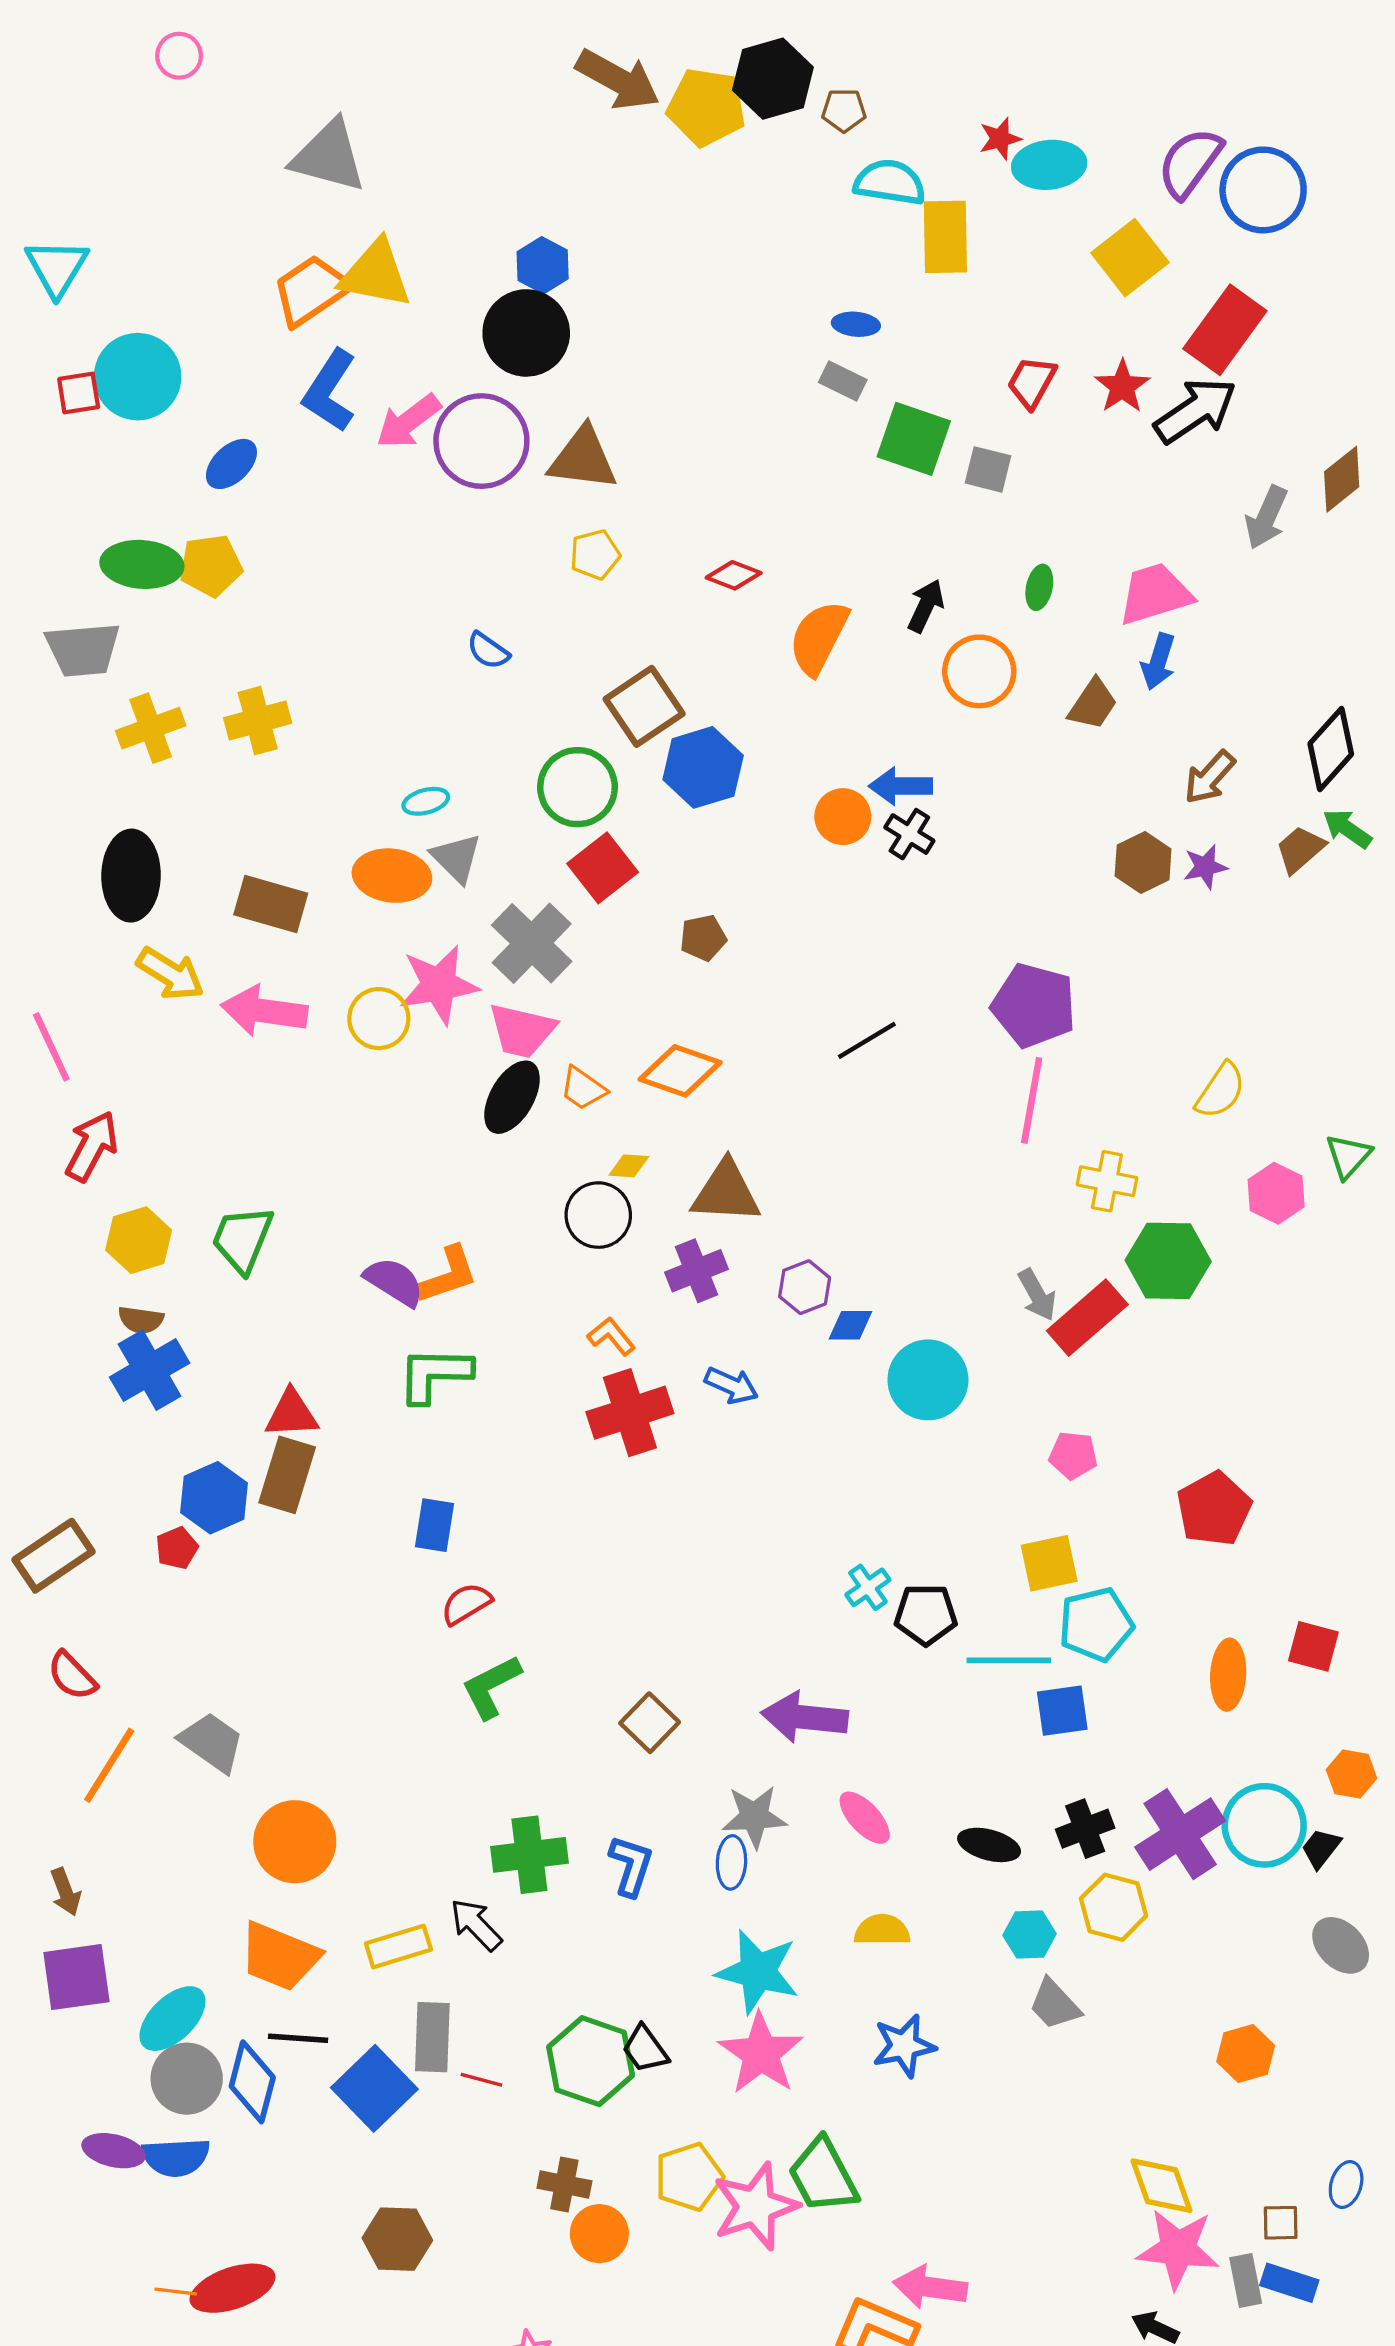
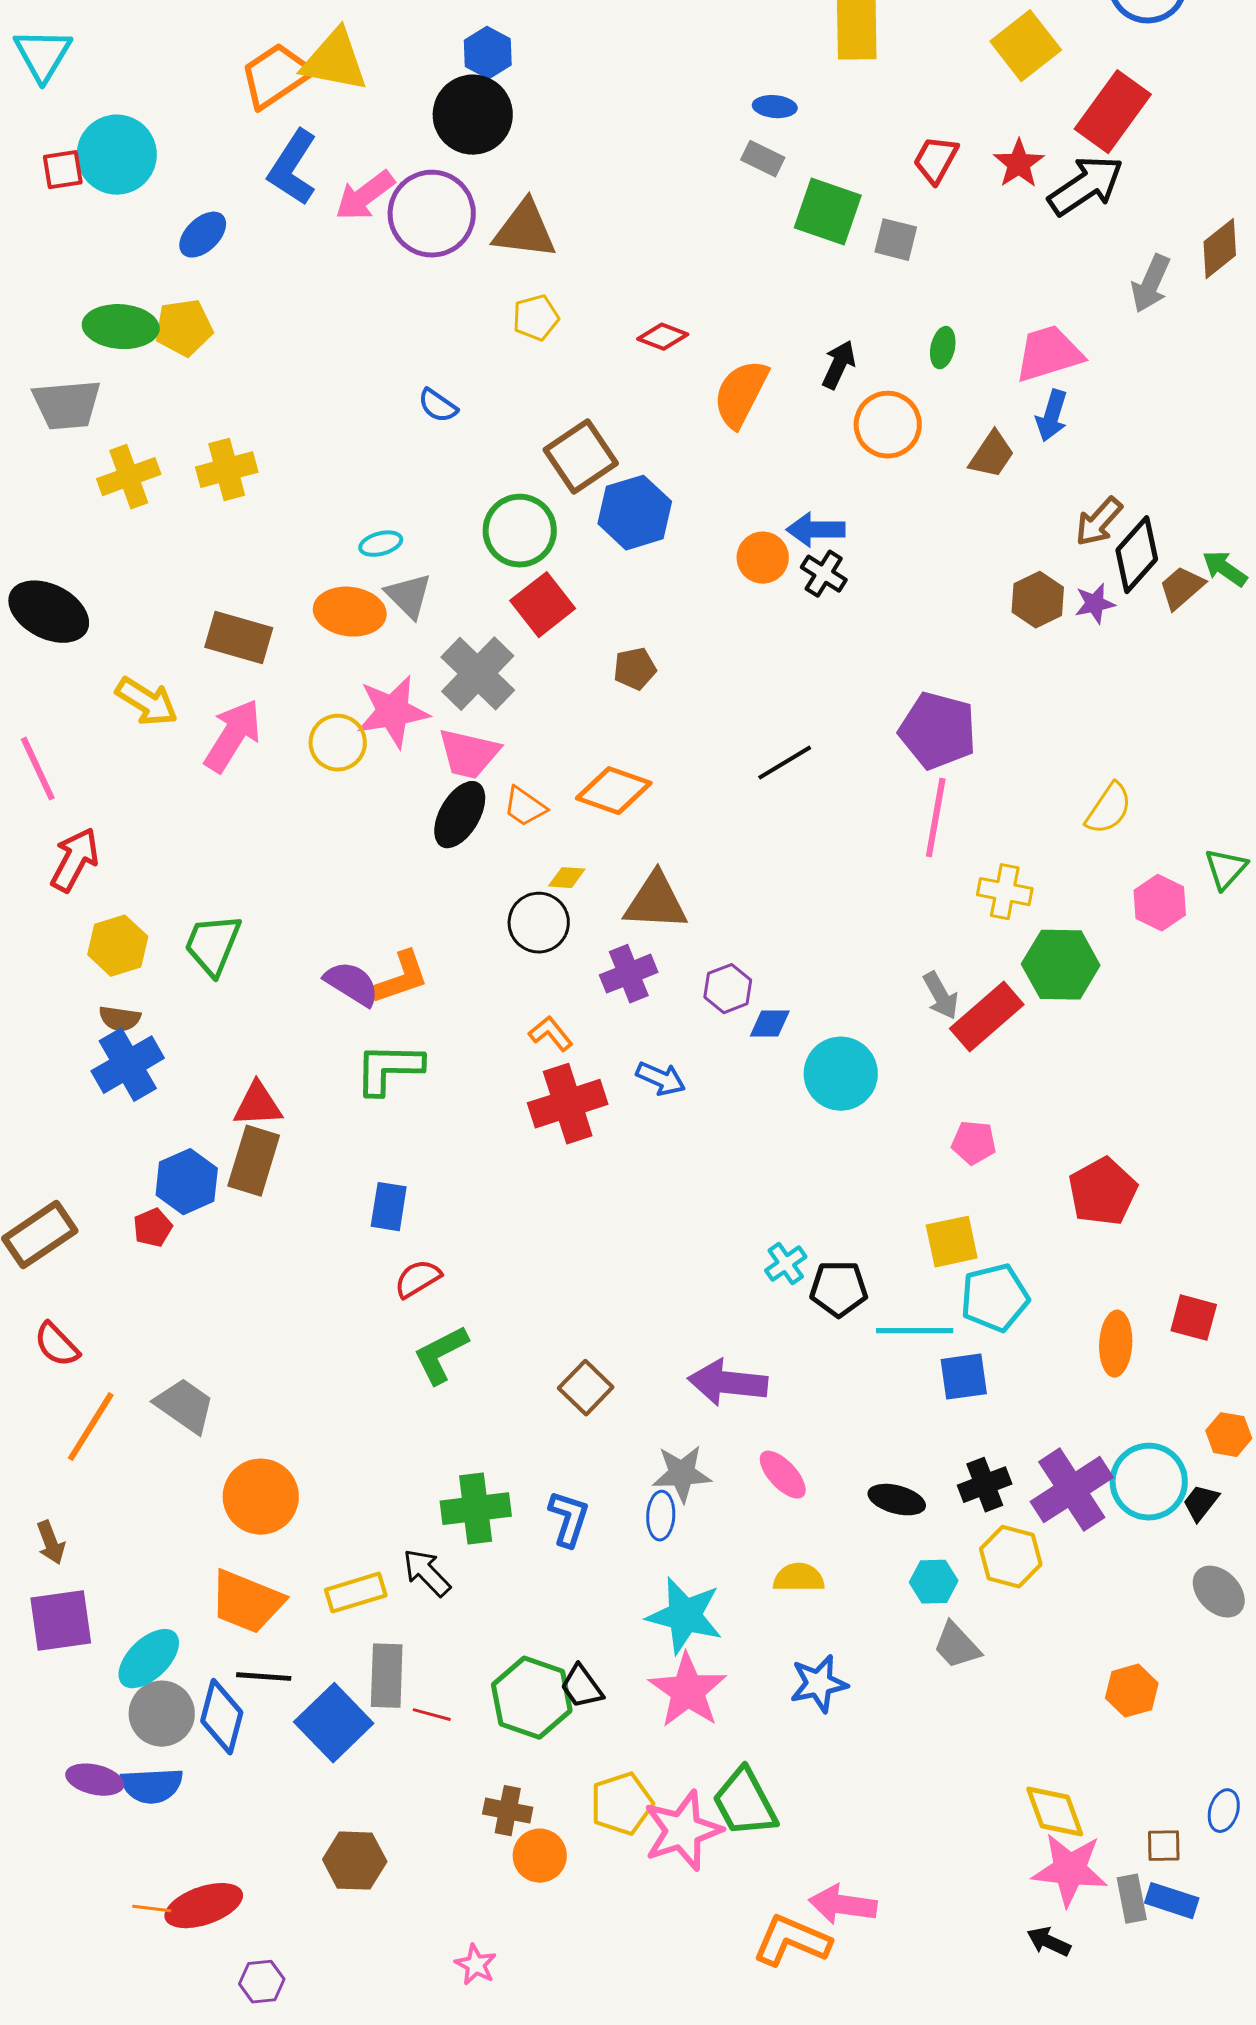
black diamond: (1331, 749) -> (1137, 555), moved
black ellipse: (131, 876) -> (49, 612), moved, turned -64
pink arrow: (264, 1011) -> (233, 736), turned 114

